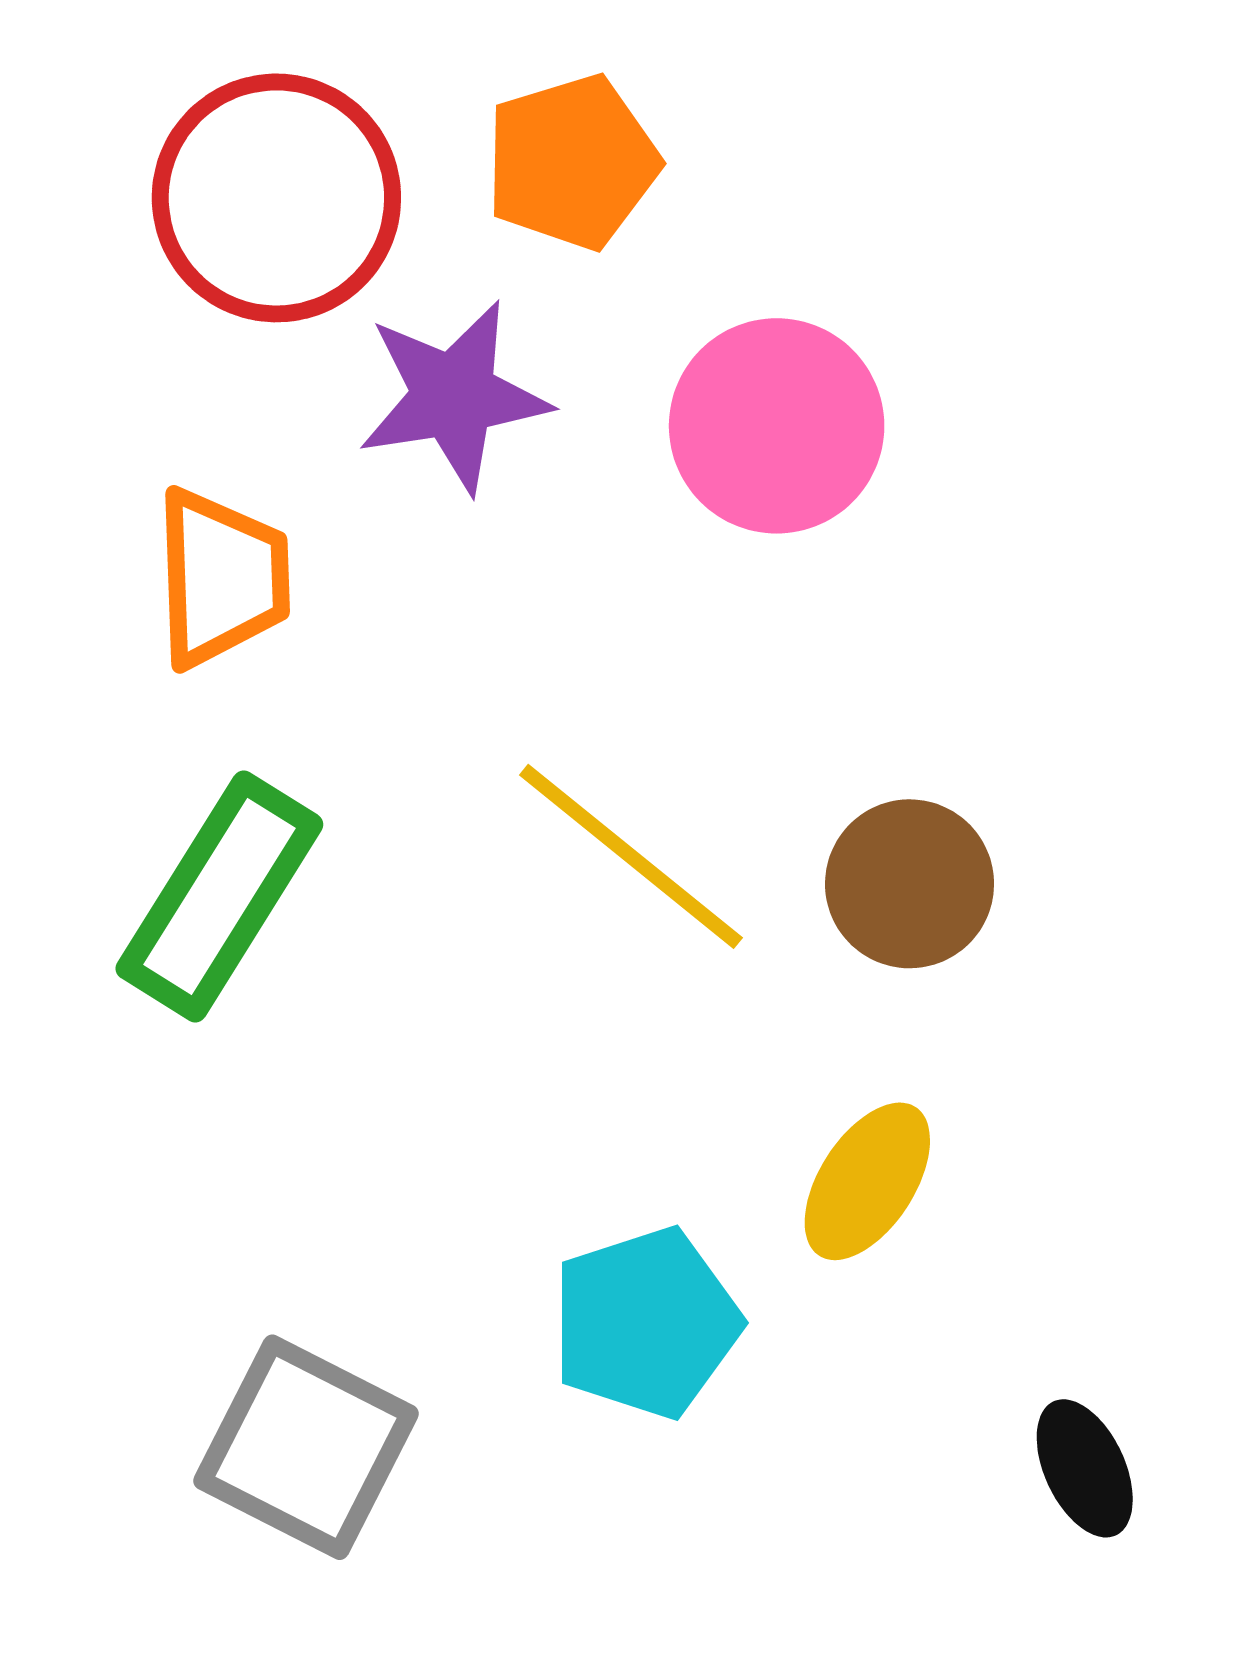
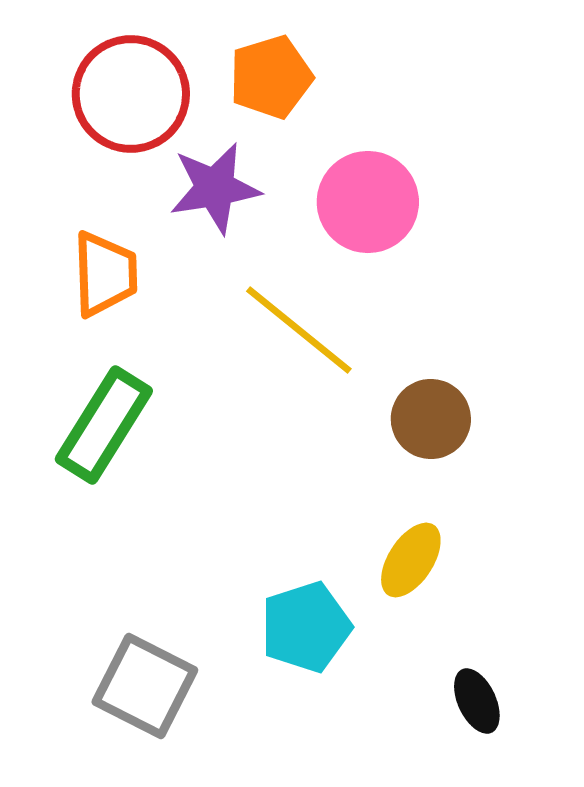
yellow line: (631, 856) -> (299, 330), moved
black ellipse: (1085, 1468) -> (477, 701), moved

